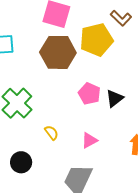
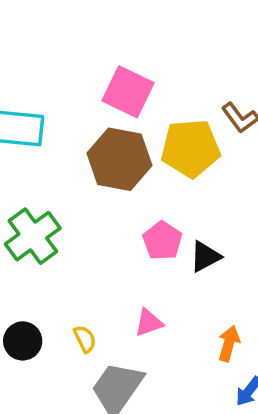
yellow semicircle: (51, 133) -> (85, 339), moved

